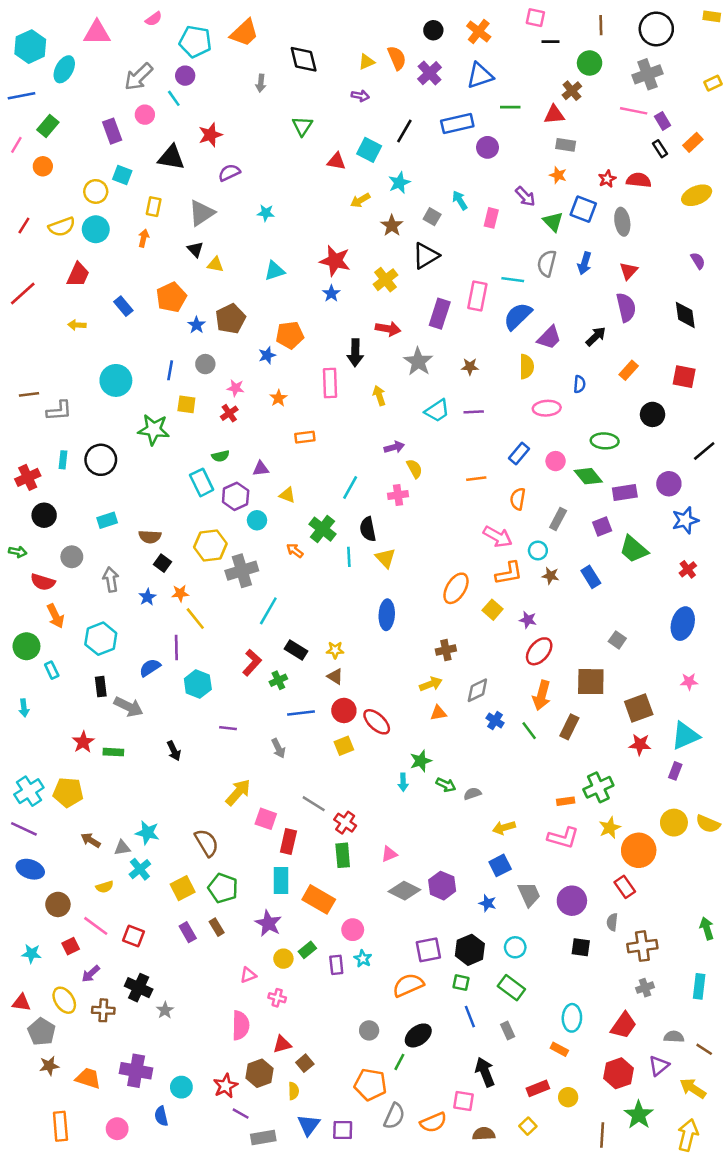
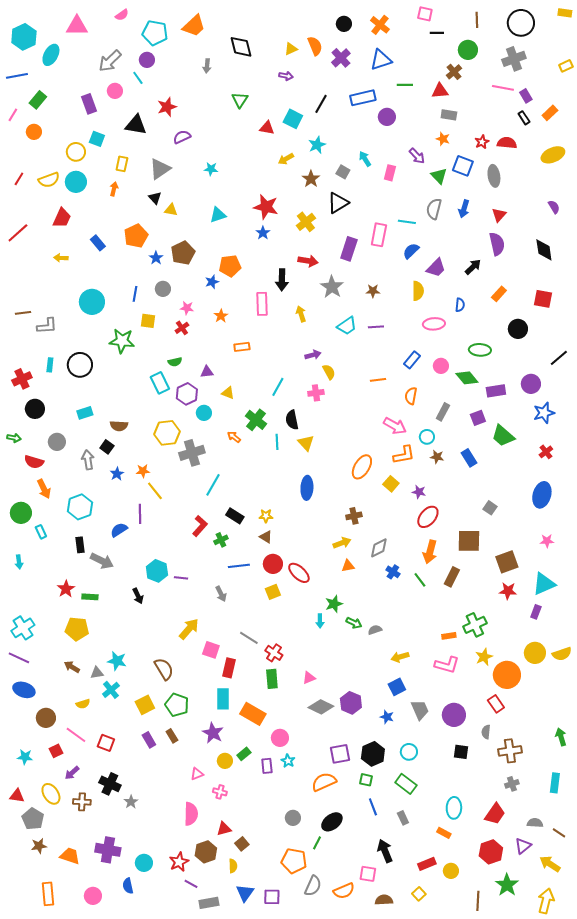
blue semicircle: (518, 316) -> (411, 251), size x0.7
black square: (163, 563) -> (107, 447), moved
cyan hexagon: (198, 684) -> (157, 571), moved
yellow pentagon: (68, 792) -> (77, 629), moved
yellow semicircle: (708, 824) -> (562, 654), turned -42

